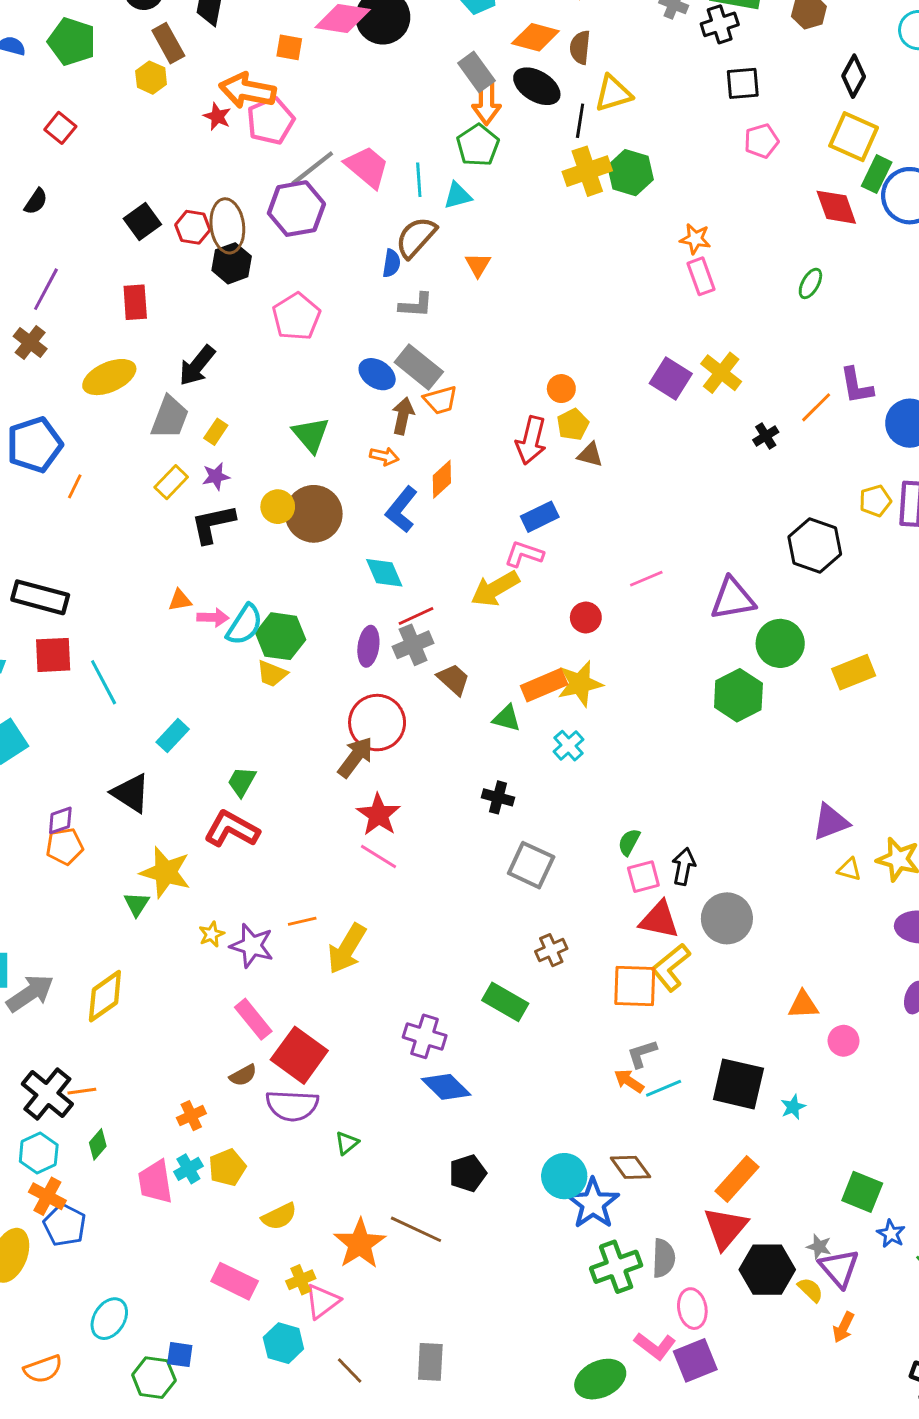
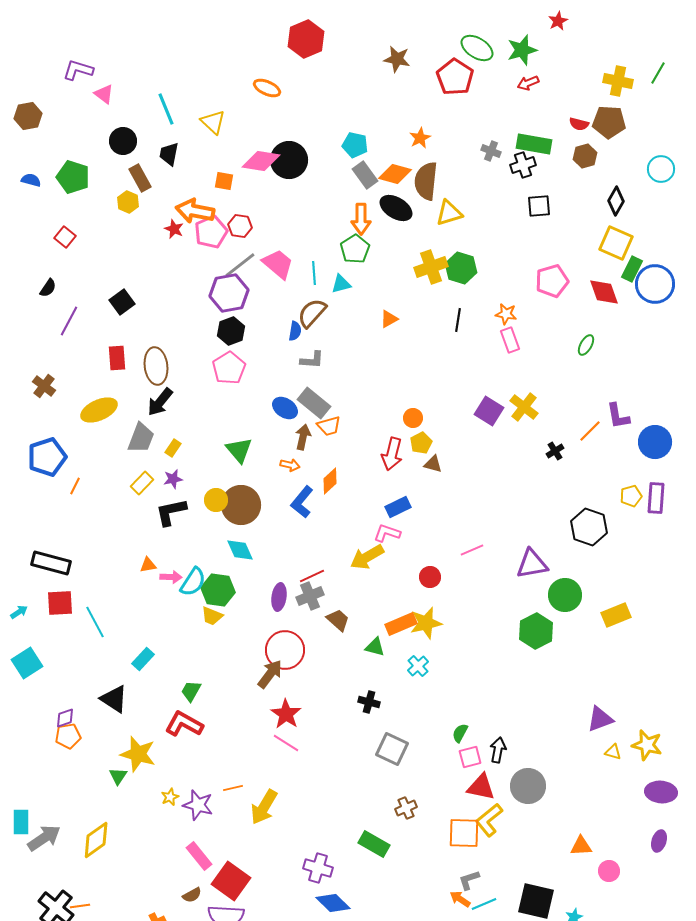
brown semicircle: (580, 47) -> (426, 181), size x1.6
gray rectangle: (476, 72) -> (365, 175), moved
black line: (580, 121) -> (458, 320), moved
pink pentagon: (761, 141) -> (552, 281), moved, size x1.4
brown ellipse: (227, 226) -> (156, 366), moved
red hexagon: (193, 227) -> (240, 226), moved
black hexagon: (232, 263) -> (231, 331), moved
orange triangle: (478, 265) -> (389, 319), moved, turned 30
purple line: (46, 289) -> (69, 321), moved
cyan diamond: (384, 573) -> (240, 550), moved

